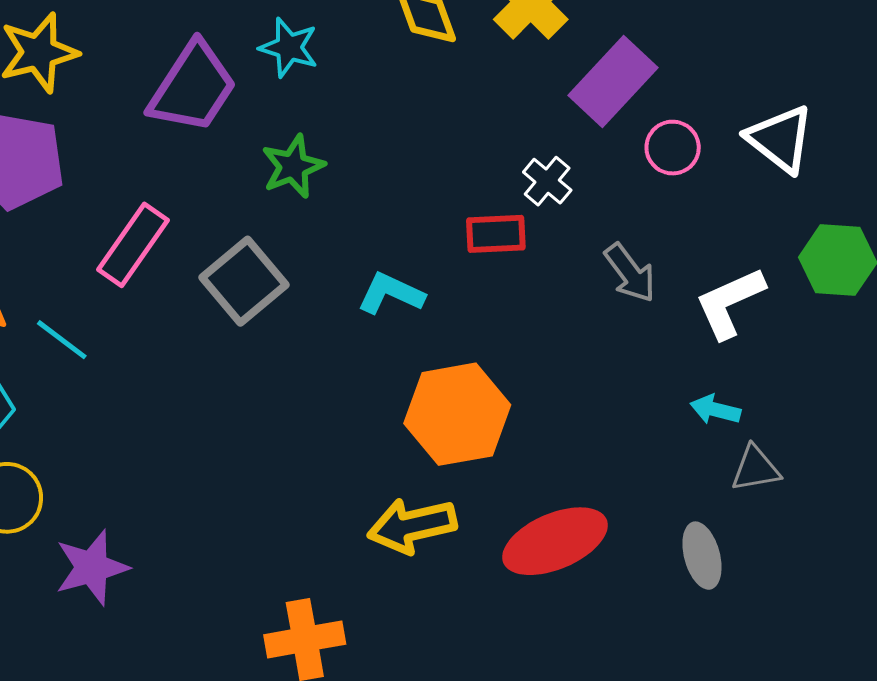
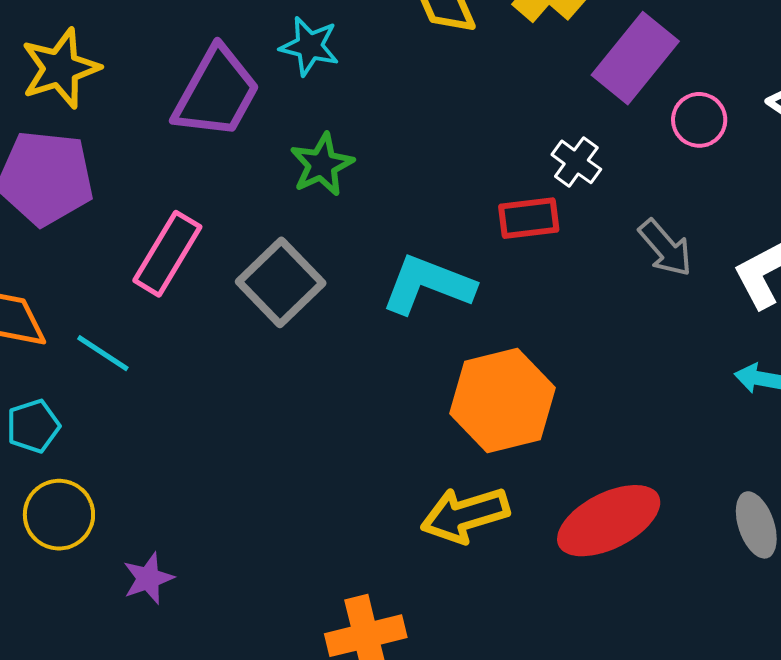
cyan L-shape: (391, 293) -> (428, 285), size x1.4
purple star: (92, 567) -> (148, 578), size x0.7

